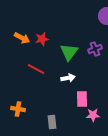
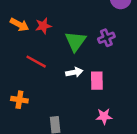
pink rectangle: (82, 99) -> (97, 81), moved
orange cross: (18, 109) -> (19, 100), moved

